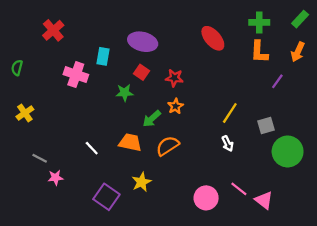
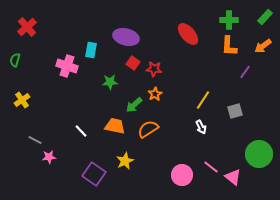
red cross: (53, 30) -> (27, 27), moved
orange arrow: (298, 52) -> (263, 46), turned 30
red square: (142, 72) -> (133, 63), moved
green circle: (288, 151) -> (259, 154), moved

